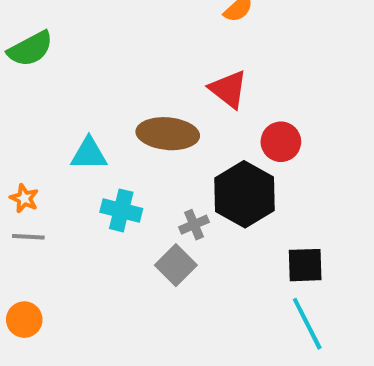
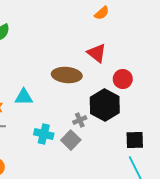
cyan triangle: (89, 154) -> (24, 97), moved
cyan cross: (121, 210) -> (44, 134), moved

